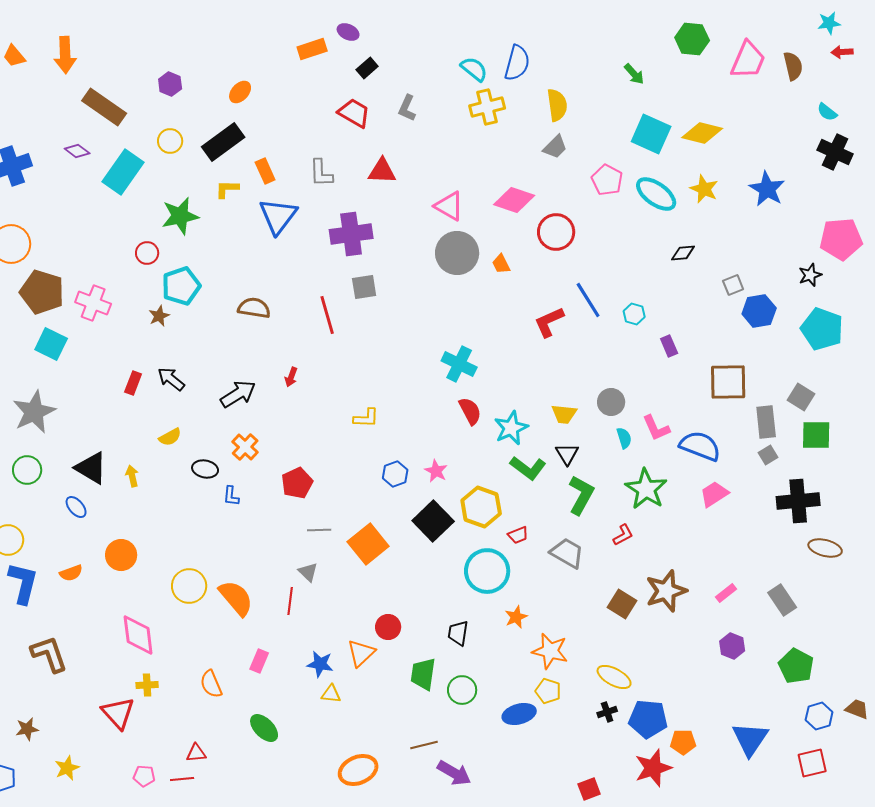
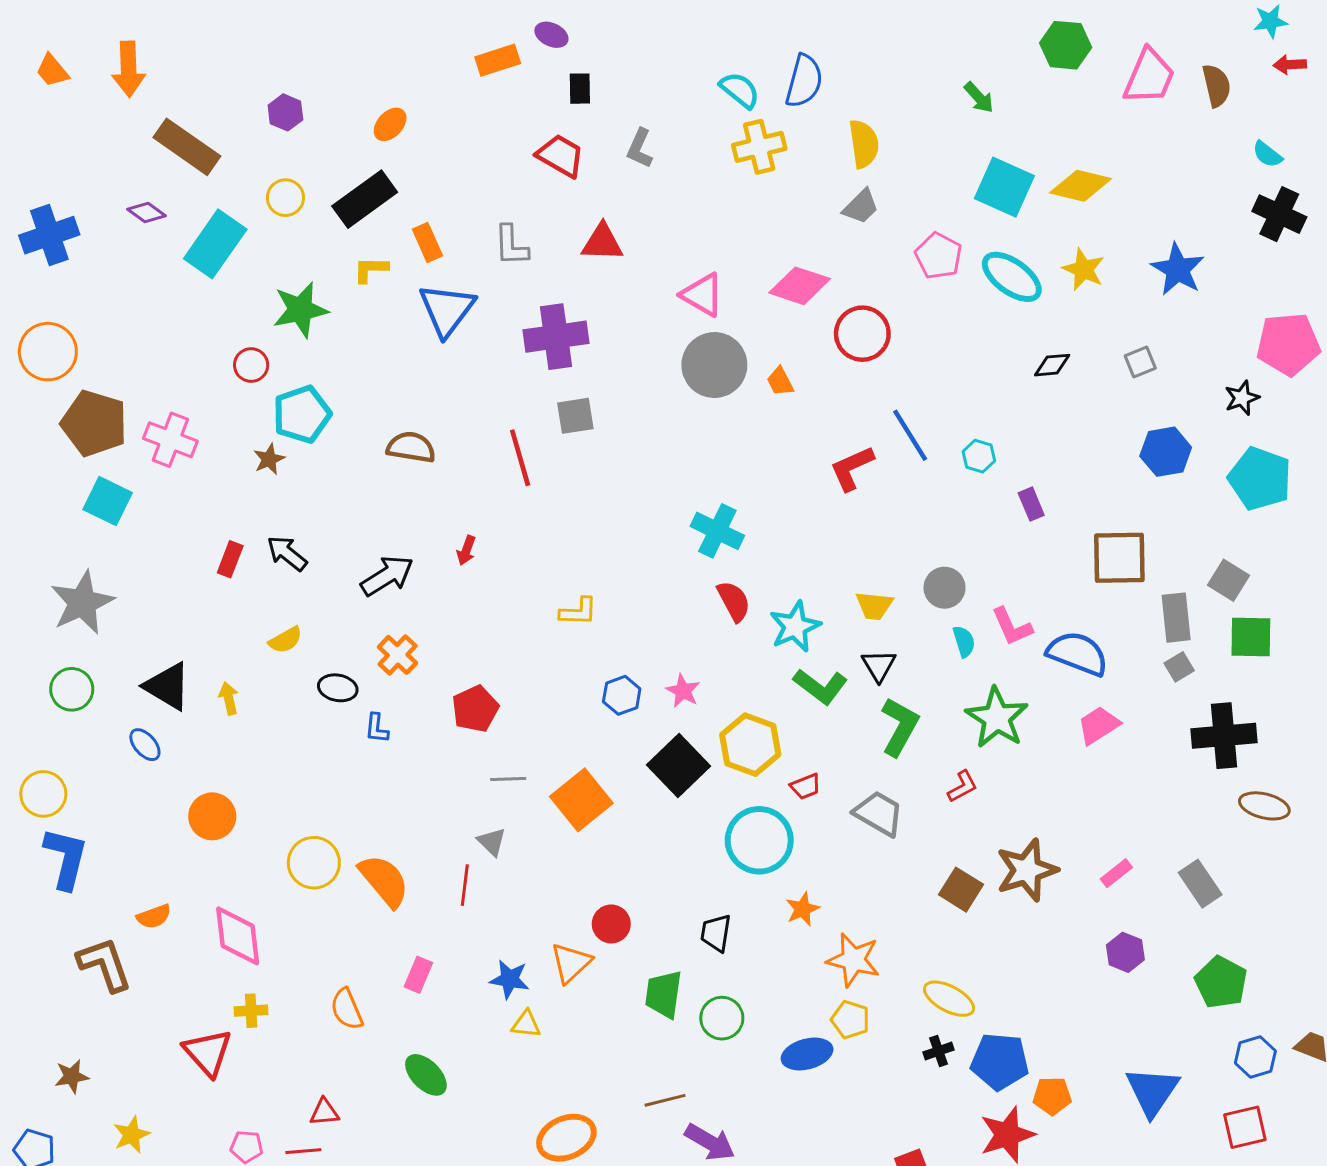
black rectangle: (367, 68) -> (580, 89), turned -50
gray square: (733, 285) -> (1140, 362), moved
orange semicircle: (71, 573) -> (154, 916), moved

